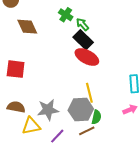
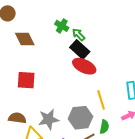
red square: (16, 69) -> (26, 80), moved
yellow line: (89, 93) -> (101, 100), moved
green semicircle: (96, 117) -> (104, 127), moved

